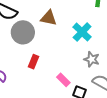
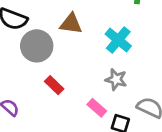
gray star: (92, 59) -> (116, 79), moved
red rectangle: (34, 62) -> (54, 85), turned -64

